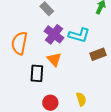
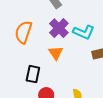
black rectangle: (37, 73) -> (33, 74), moved

